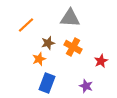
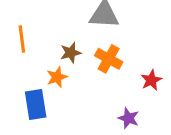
orange line: (26, 25) -> (22, 39), moved, turned -54
blue rectangle: (47, 83) -> (36, 104), moved, turned -30

